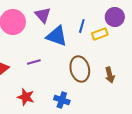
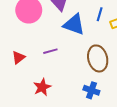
red star: (26, 97) -> (42, 87), turned 30
blue cross: (62, 100) -> (91, 90), moved

